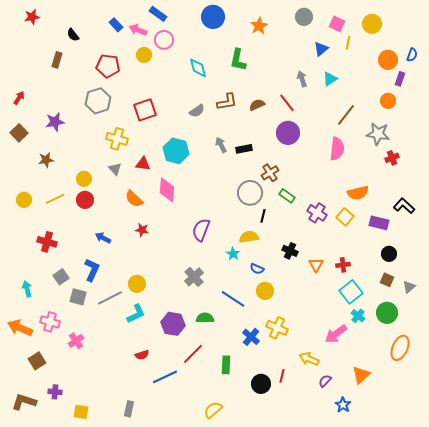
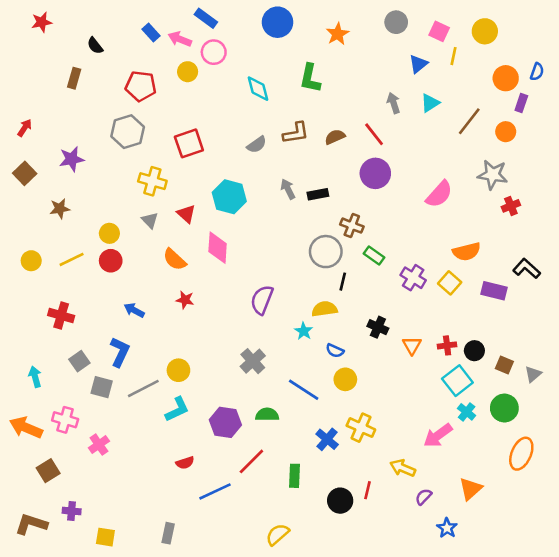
brown line: (346, 115) -> (469, 121), moved
pink semicircle: (337, 149) -> (439, 194), turned 35
red triangle: (143, 164) -> (186, 214), turned 35
brown cross: (270, 173) -> (352, 226), turned -36
black circle: (389, 254) -> (474, 351), moved

